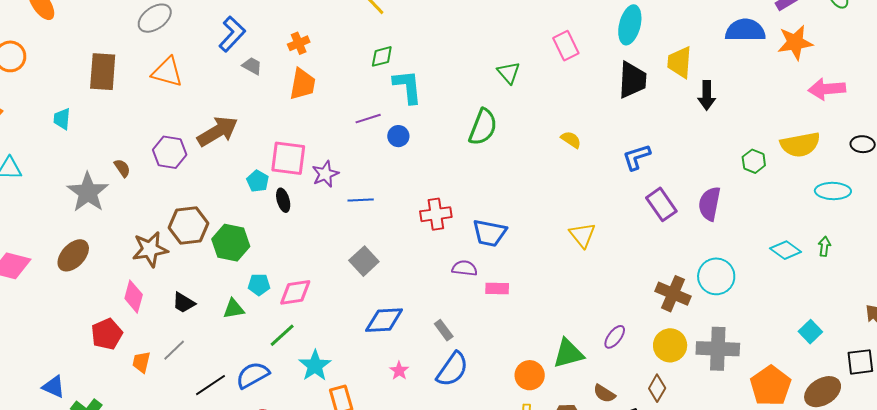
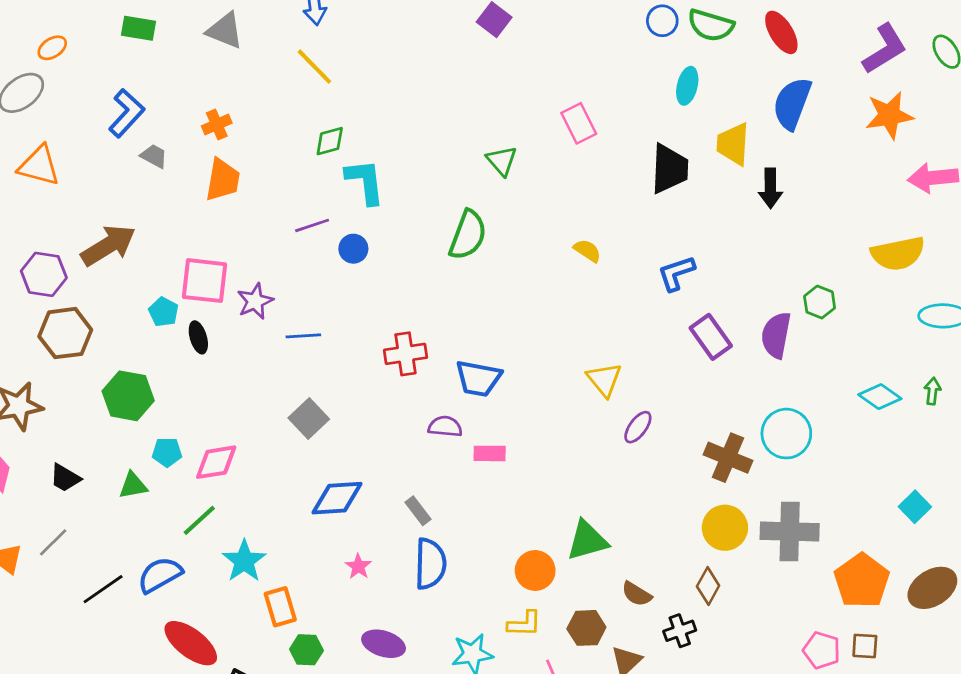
cyan ellipse: (630, 25) -> (687, 86), moved, size x0.7
blue semicircle: (745, 30) -> (792, 103), moved, turned -69
green hexagon: (754, 161) -> (820, 302), moved
brown hexagon: (188, 226) -> (65, 333), moved
purple ellipse: (615, 337) -> (638, 427), moved
blue semicircle: (452, 369) -> (430, 564), turned -33

